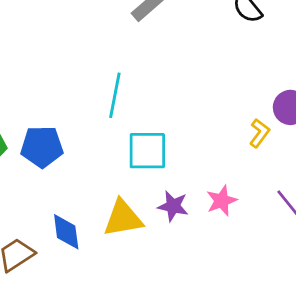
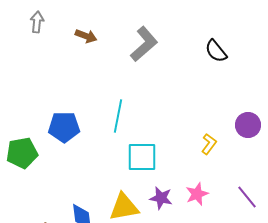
yellow L-shape: (259, 133) -> (209, 144), moved
blue pentagon: (42, 147) -> (64, 127), moved

